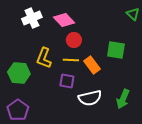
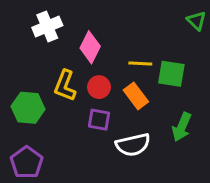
pink diamond: (64, 20) -> (90, 47), moved, turned 70
red circle: (74, 40) -> (99, 87), moved
yellow line: (71, 60) -> (140, 63), moved
green arrow: (123, 99) -> (182, 127), moved

